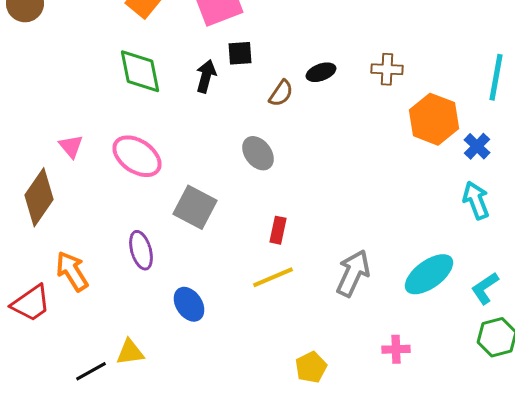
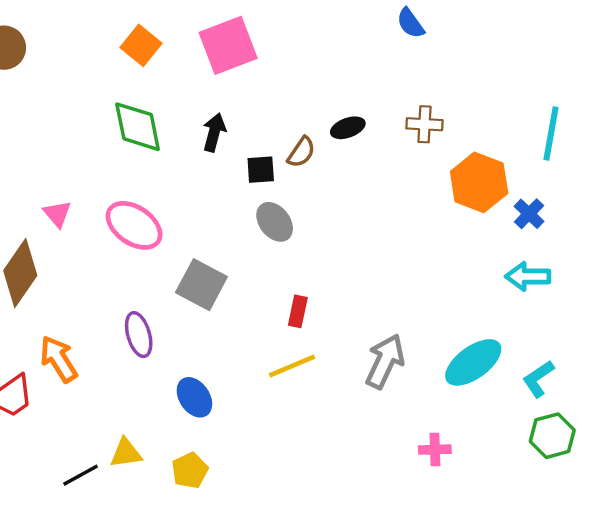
black square: (240, 53) -> (261, 170), moved
cyan arrow: (476, 200) -> (528, 276), turned -69
yellow pentagon: (311, 367) -> (190, 470), moved

